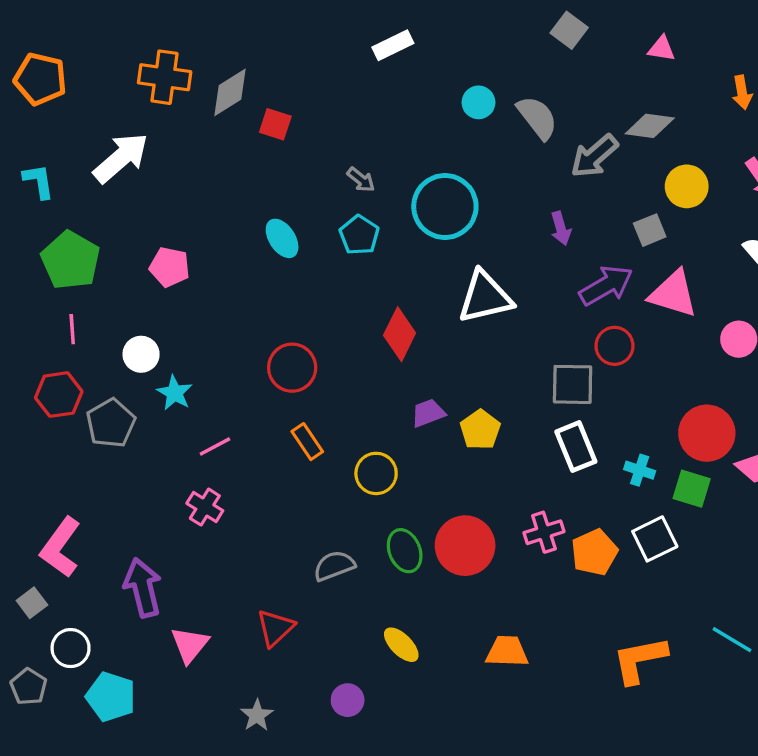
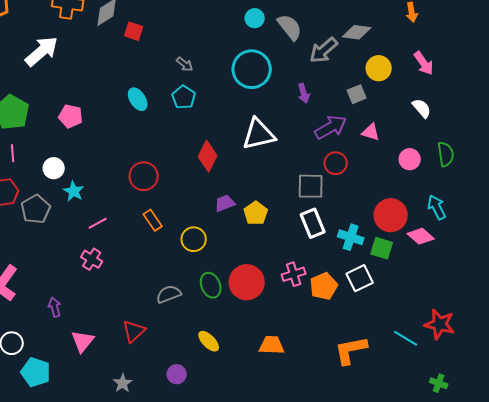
cyan circle: (445, 207) -> (252, 69), moved
pink triangle: (673, 294) -> (371, 132), size x0.6
cyan cross: (640, 470) -> (351, 237), size x1.4
purple arrow: (143, 588) -> (55, 307), size x0.6

